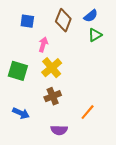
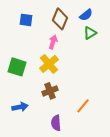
pink arrow: (43, 44) -> (53, 42), moved
blue arrow: (21, 113) -> (20, 107), turned -35
purple semicircle: (59, 130) -> (56, 123), turned 84

